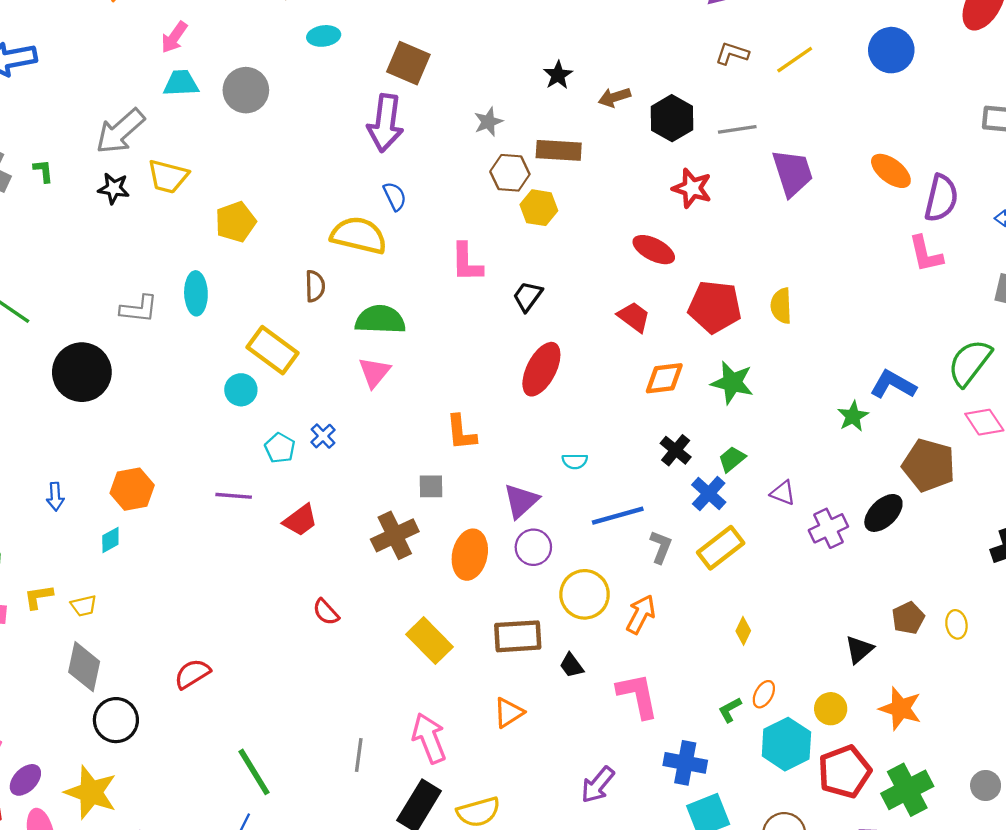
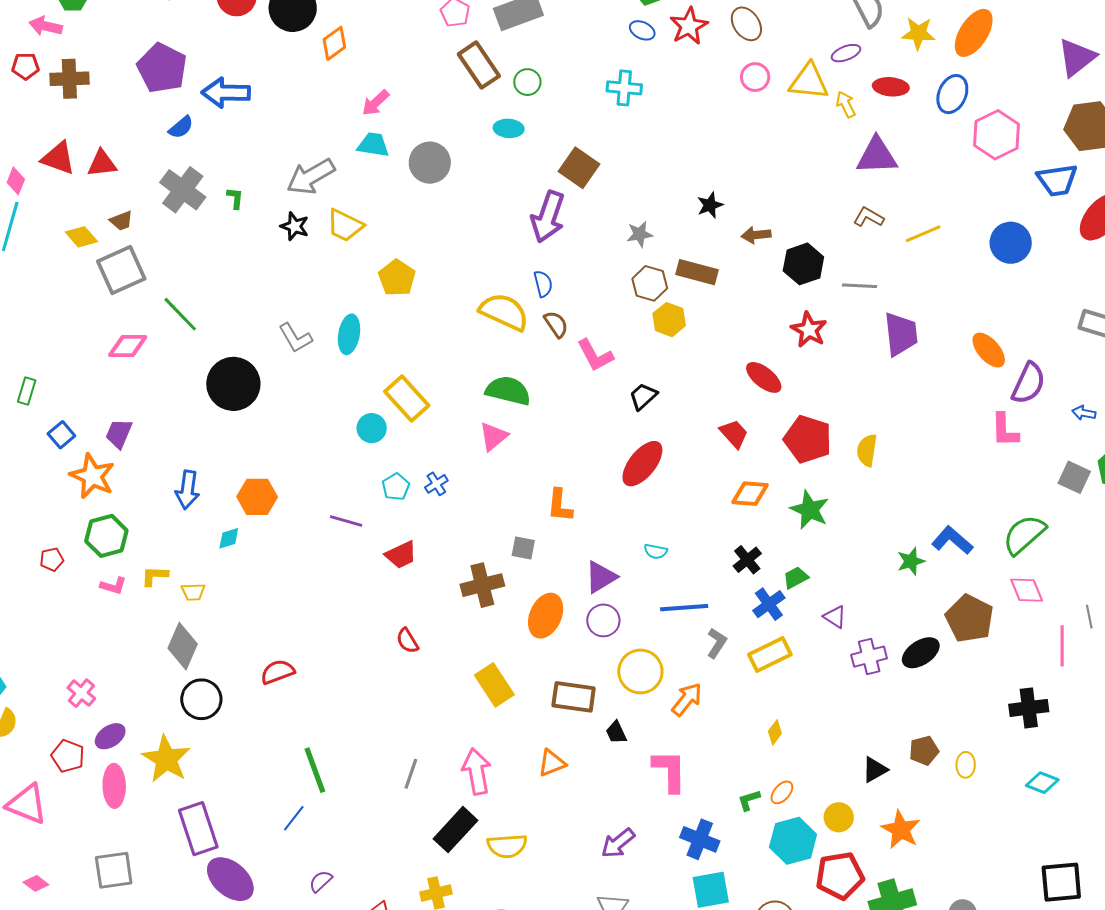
yellow pentagon: (236, 222) -> (397, 278), turned -30
pink L-shape: (467, 262) -> (595, 355), turned -39
brown semicircle: (315, 286) -> (556, 324), moved, turned -44
gray L-shape: (139, 309) -> (295, 338), turned 42
blue arrow: (55, 497) -> (187, 490), size x1.5

